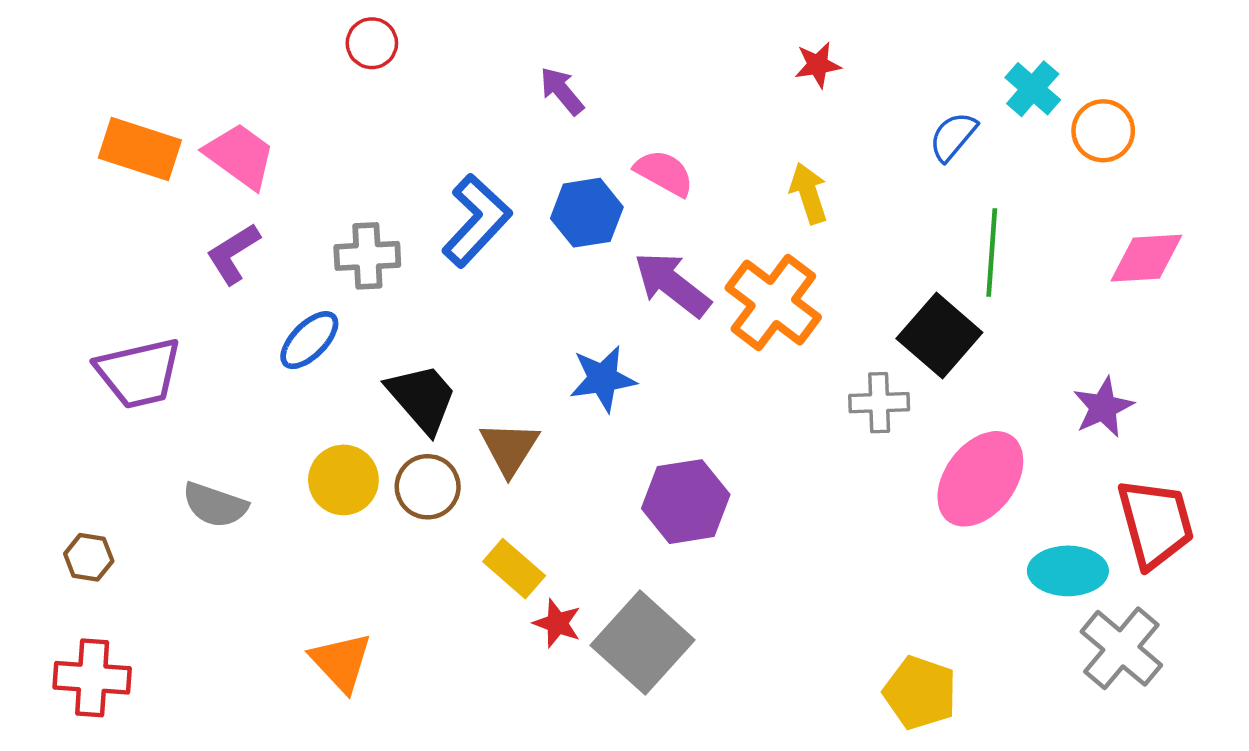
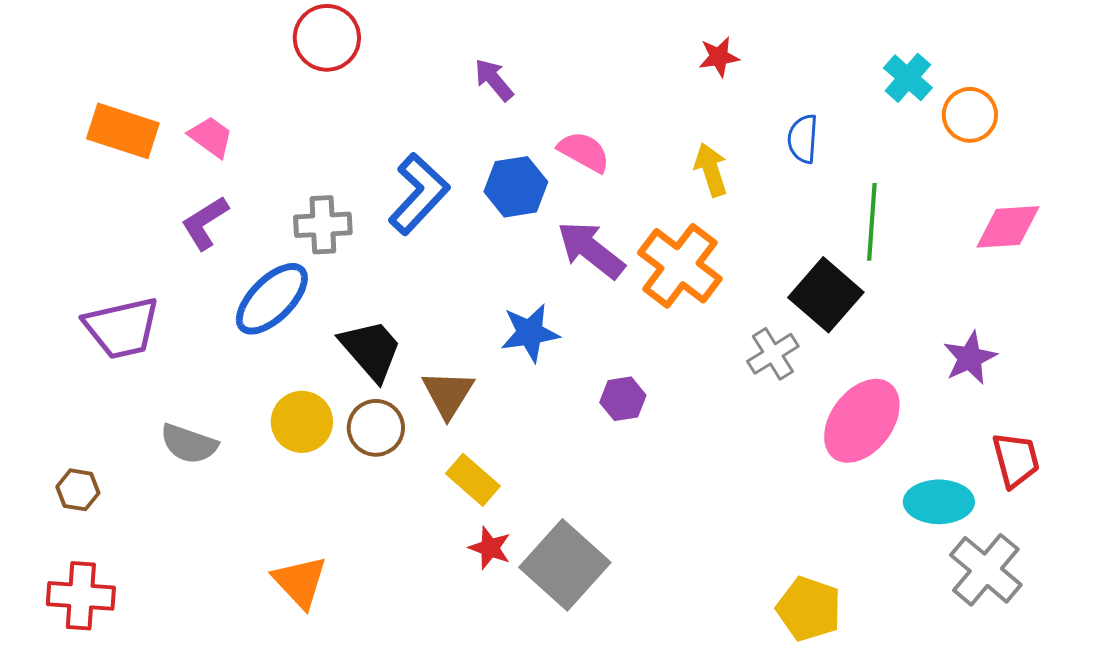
red circle: (372, 43) -> (327, 38), size x1.5
blue semicircle: (953, 136) -> (803, 139), moved, turned -36
pink trapezoid: (240, 156) -> (211, 137), size x0.7
blue ellipse: (309, 340) -> (272, 299), size x1.4
gray cross: (879, 403) -> (773, 354), turned -30
purple hexagon: (686, 502) -> (623, 399), moved, size x0.6
red trapezoid: (1155, 523) -> (1016, 460), size x0.7
yellow rectangle: (514, 569) -> (473, 480), moved

